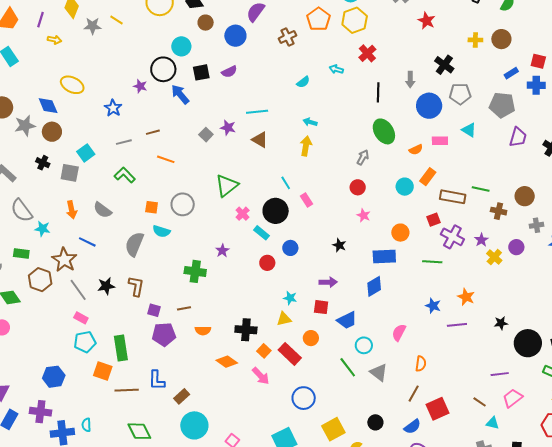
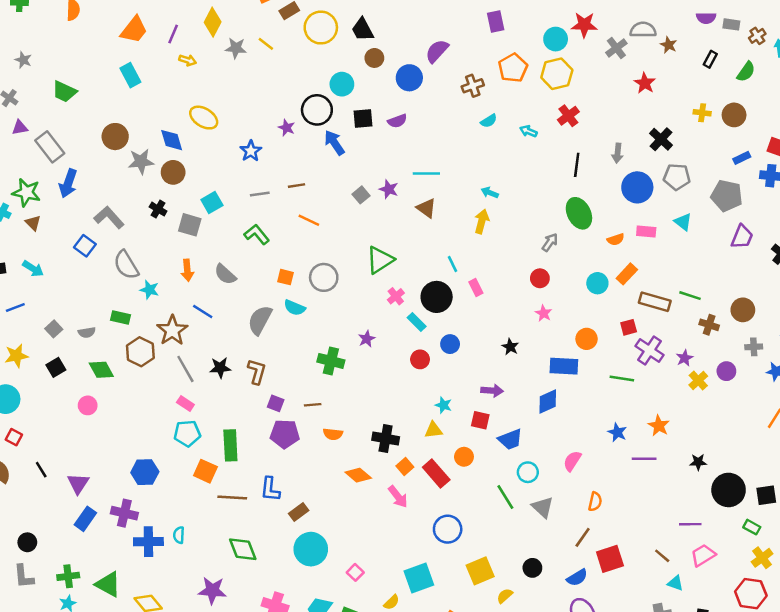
cyan semicircle: (303, 82) -> (489, 121), moved

